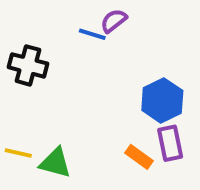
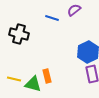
purple semicircle: (114, 21) -> (74, 10), moved
orange rectangle: (139, 157) -> (47, 76), moved, turned 40

